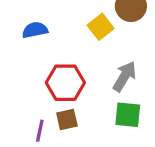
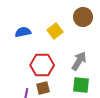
yellow square: (101, 27) -> (55, 31), moved

